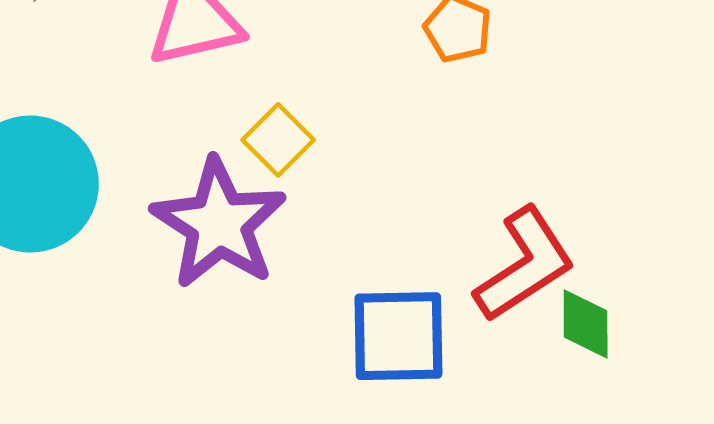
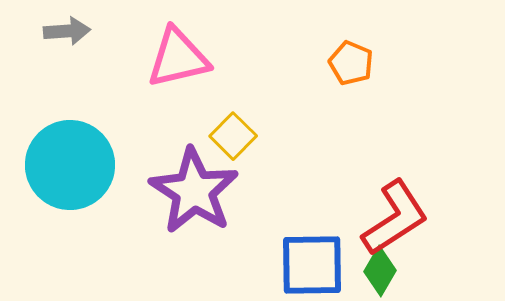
green diamond: (586, 324) -> (380, 271), moved, turned 30

